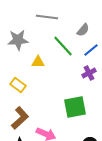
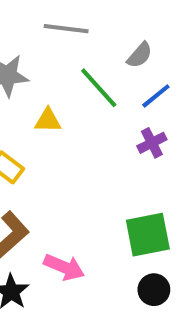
green square: (75, 107) -> (148, 235), moved

